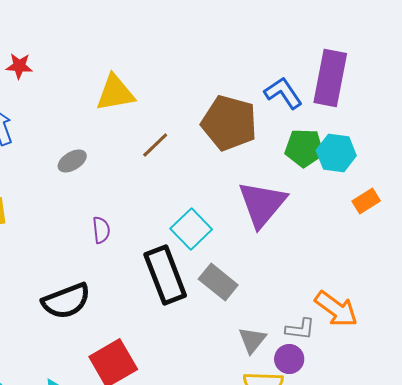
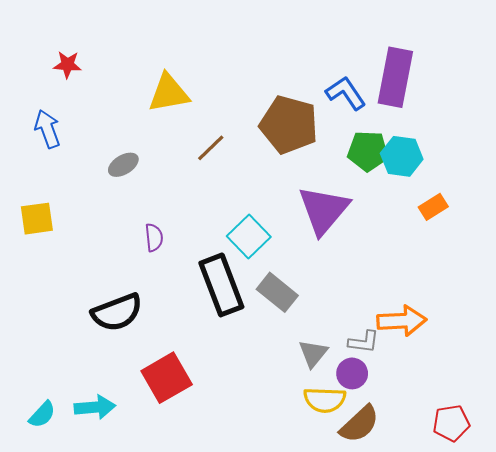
orange arrow: (336, 309) -> (402, 321), turned -39

